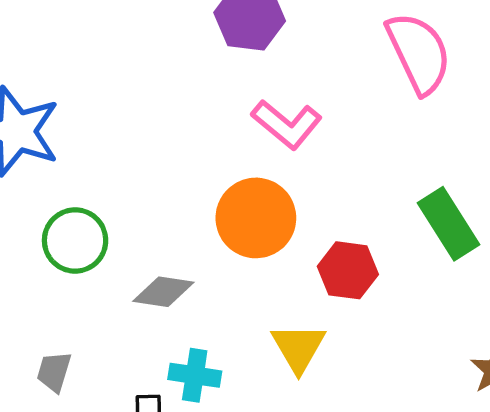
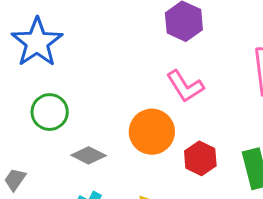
red hexagon: (348, 270) -> (200, 158), moved

